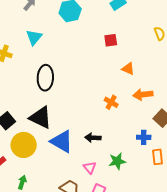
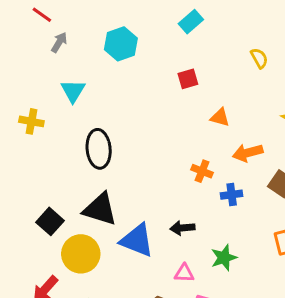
blue cross: (144, 137) -> (232, 195), moved
pink triangle: (90, 168) -> (184, 273), turned -40

